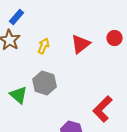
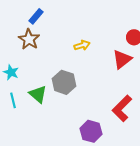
red triangle: (81, 44) -> (122, 59), moved
yellow arrow: (44, 46) -> (82, 45), moved, turned 49

